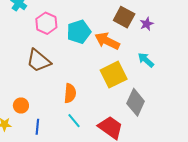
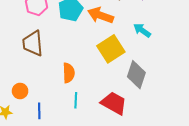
brown trapezoid: (38, 61) -> (33, 43), turned 52
cyan line: (74, 121) -> (76, 100), turned 49

